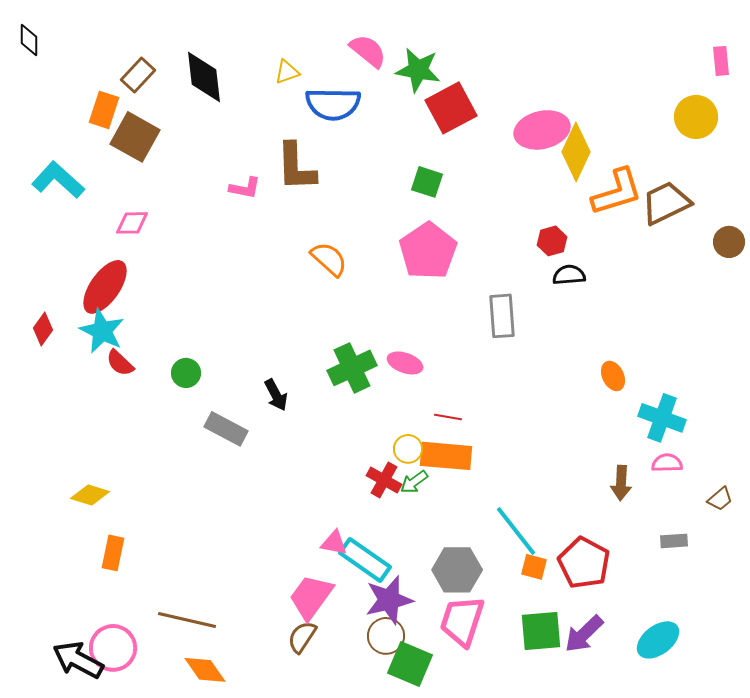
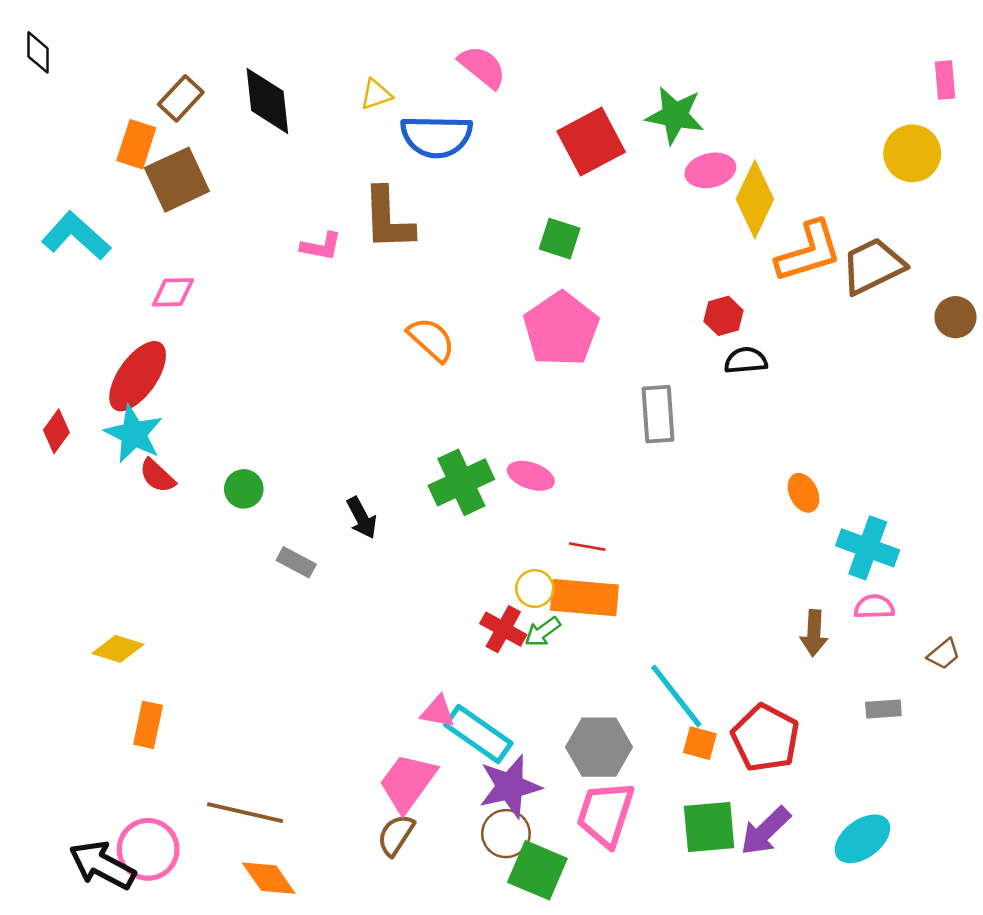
green star: (418, 70) -> (675, 115), moved
pink ellipse: (542, 130) -> (710, 170), size x0.7
brown square: (135, 137) -> (177, 180), turned 36
gray rectangle: (226, 429) -> (296, 562), size x0.7

